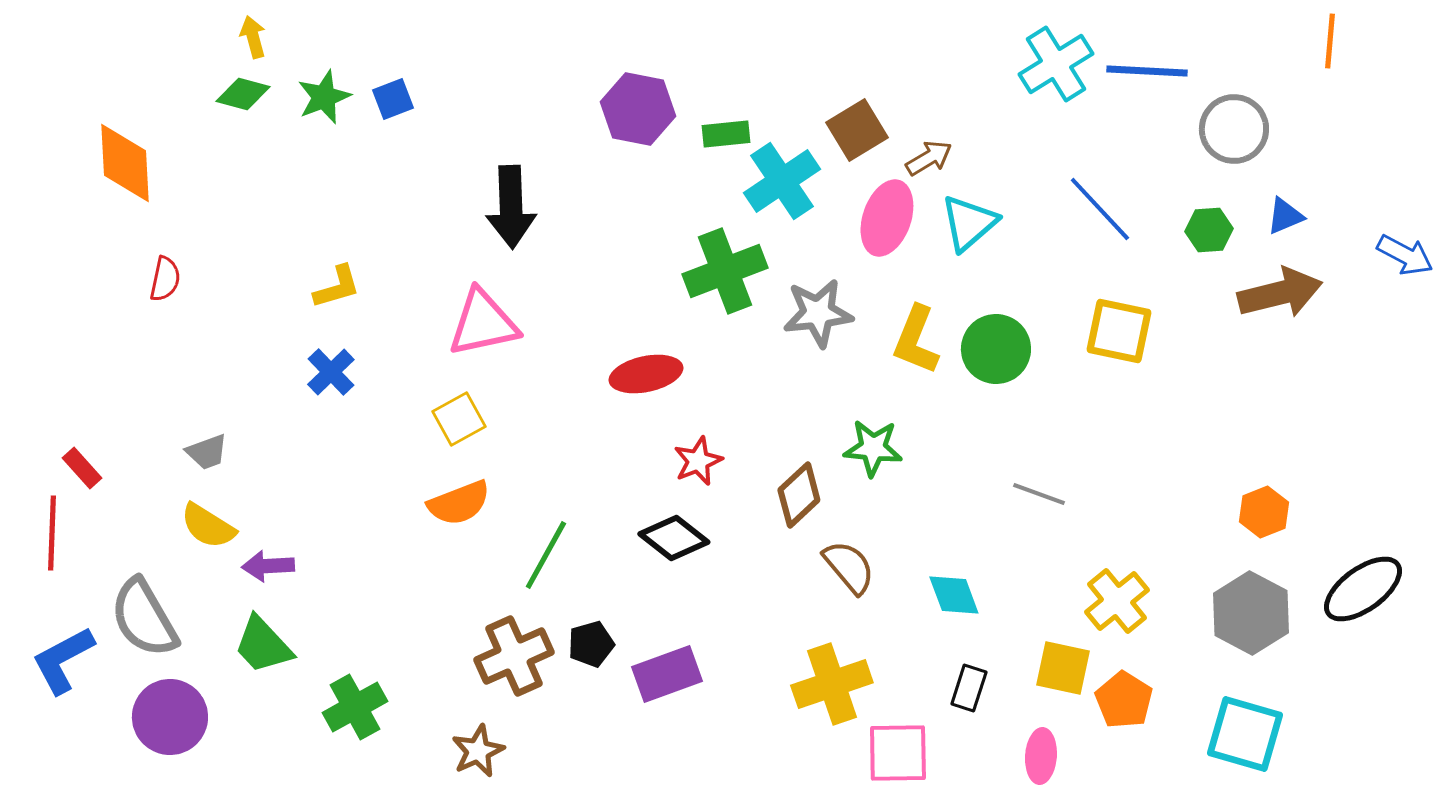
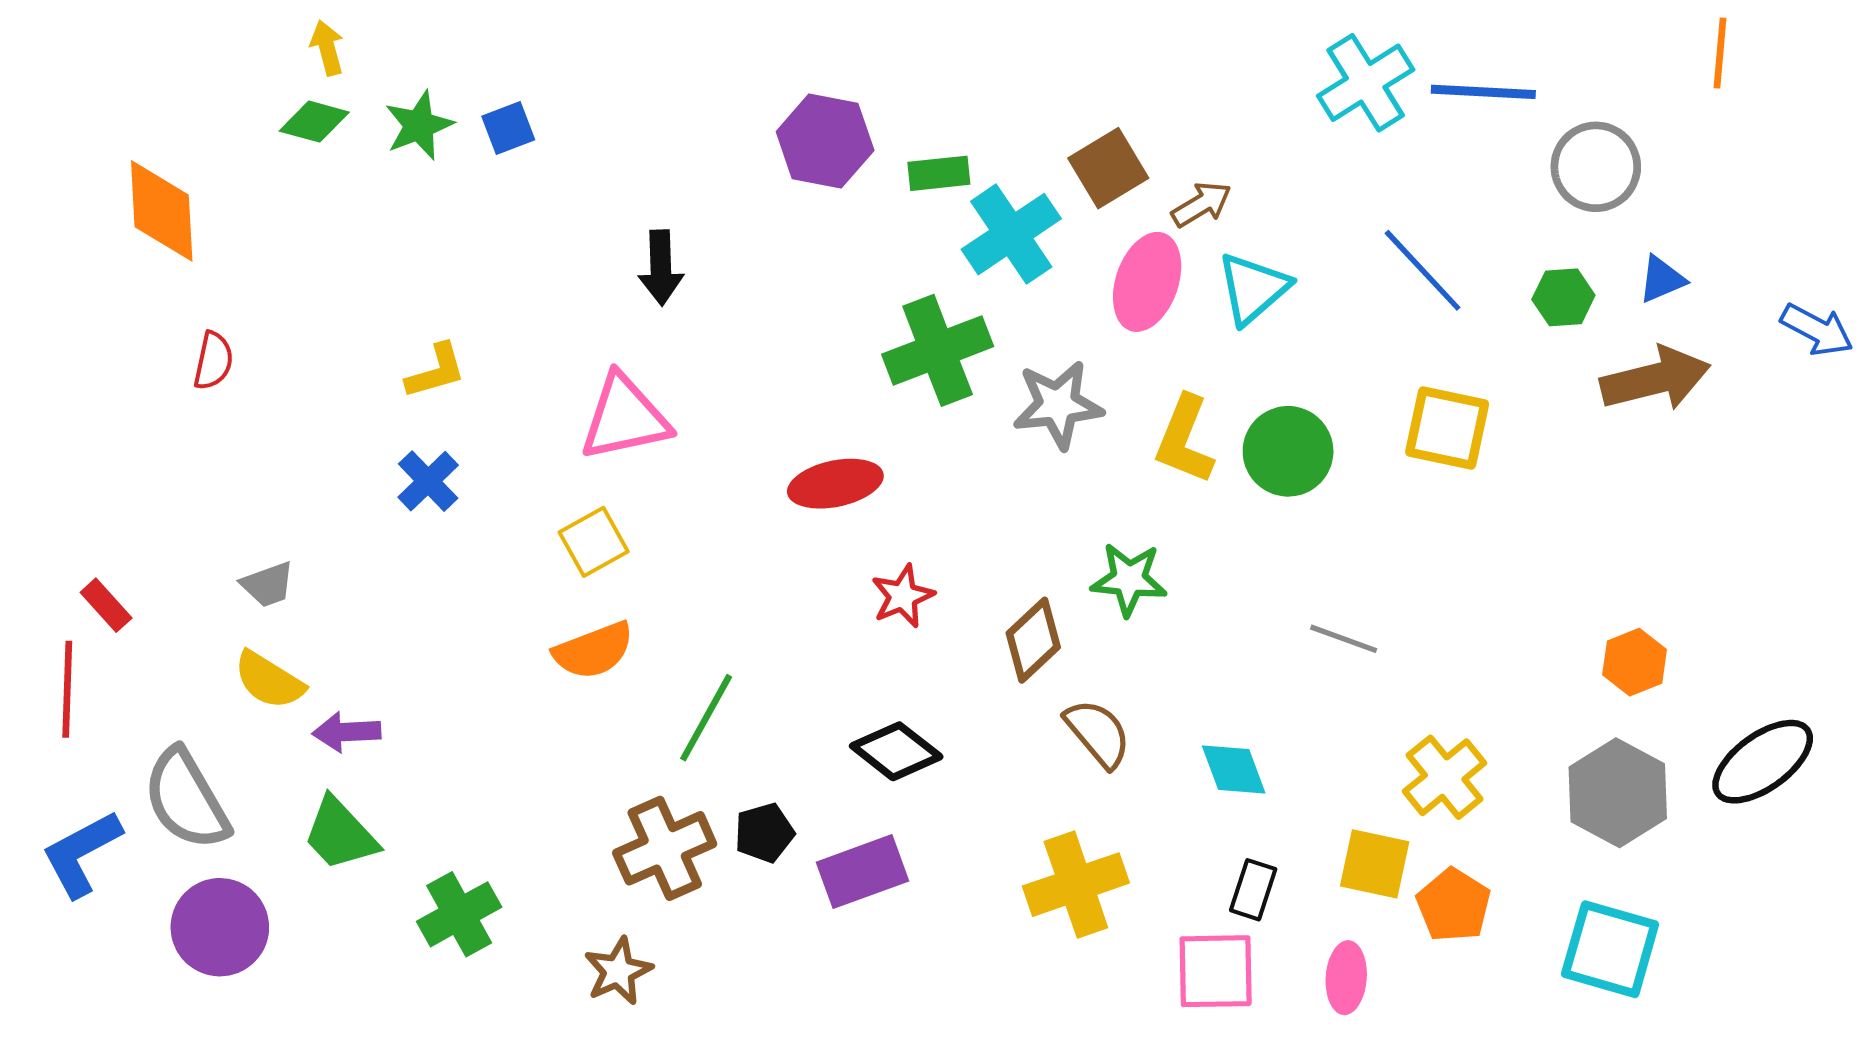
black arrow: (511, 207) -> (661, 268), size x0.7
black diamond: (674, 538) -> (896, 751), moved
pink square: (898, 753) -> (1216, 971), moved

